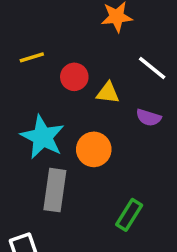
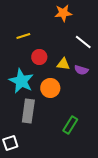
yellow line: (32, 57) -> (23, 36), moved
red circle: (74, 77) -> (39, 57), moved
yellow triangle: (108, 93) -> (63, 64), moved

